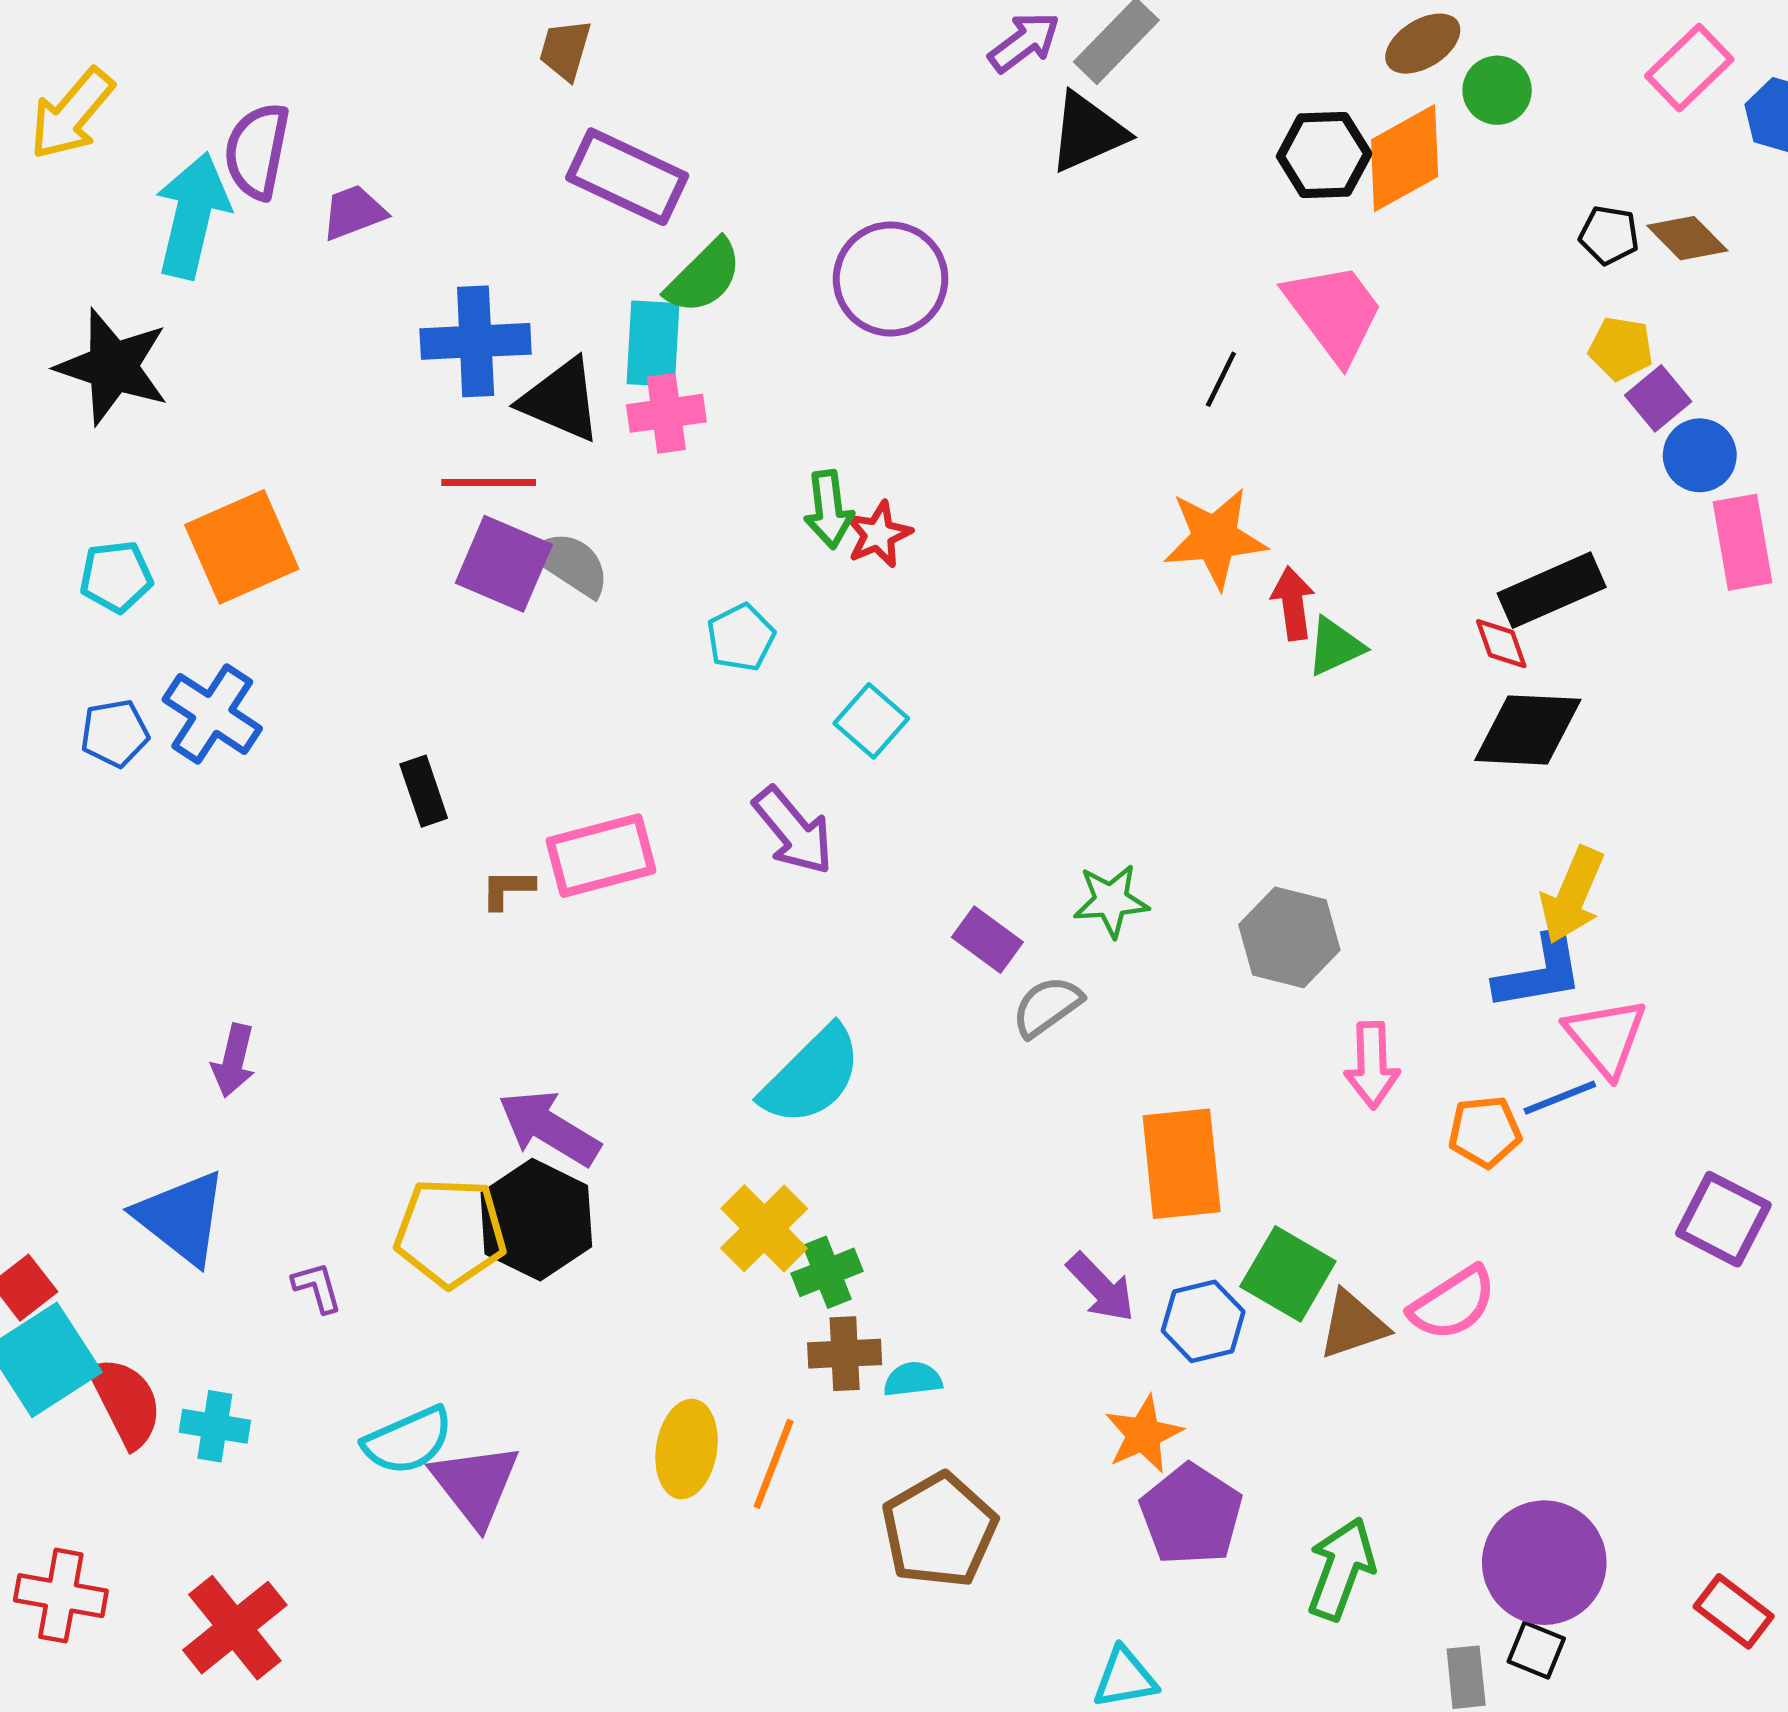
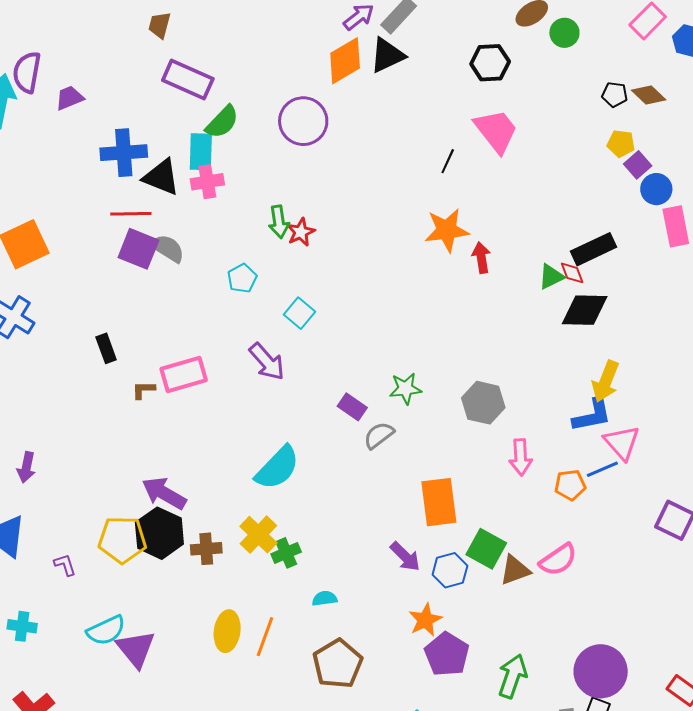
orange diamond: (1405, 158) -> (345, 61), moved
green triangle: (1335, 646) -> (551, 277), moved
brown cross: (845, 1354) -> (206, 549), moved

